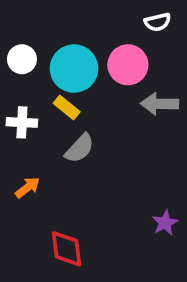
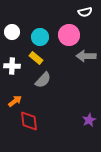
cyan circle: (74, 69) -> (40, 37), size x0.7
red diamond: (67, 249) -> (29, 121), moved

